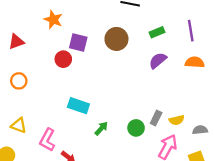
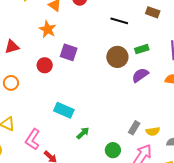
brown circle: (116, 39) -> (117, 57), moved
red circle: (63, 59) -> (45, 65), moved
green circle: (136, 128) -> (113, 150), moved

